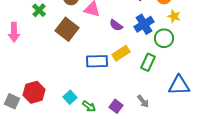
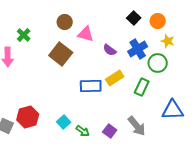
green cross: (39, 10) -> (24, 35), moved
gray arrow: (143, 101) -> (137, 126), size x1.5

